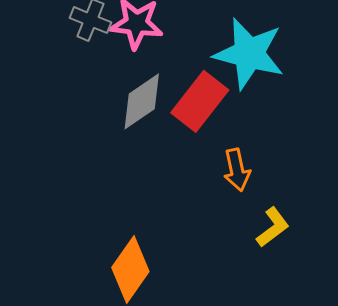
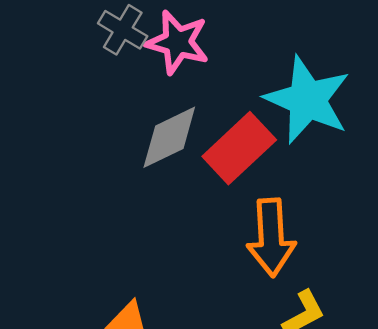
orange arrow: (237, 170) -> (271, 237), size x1.5

